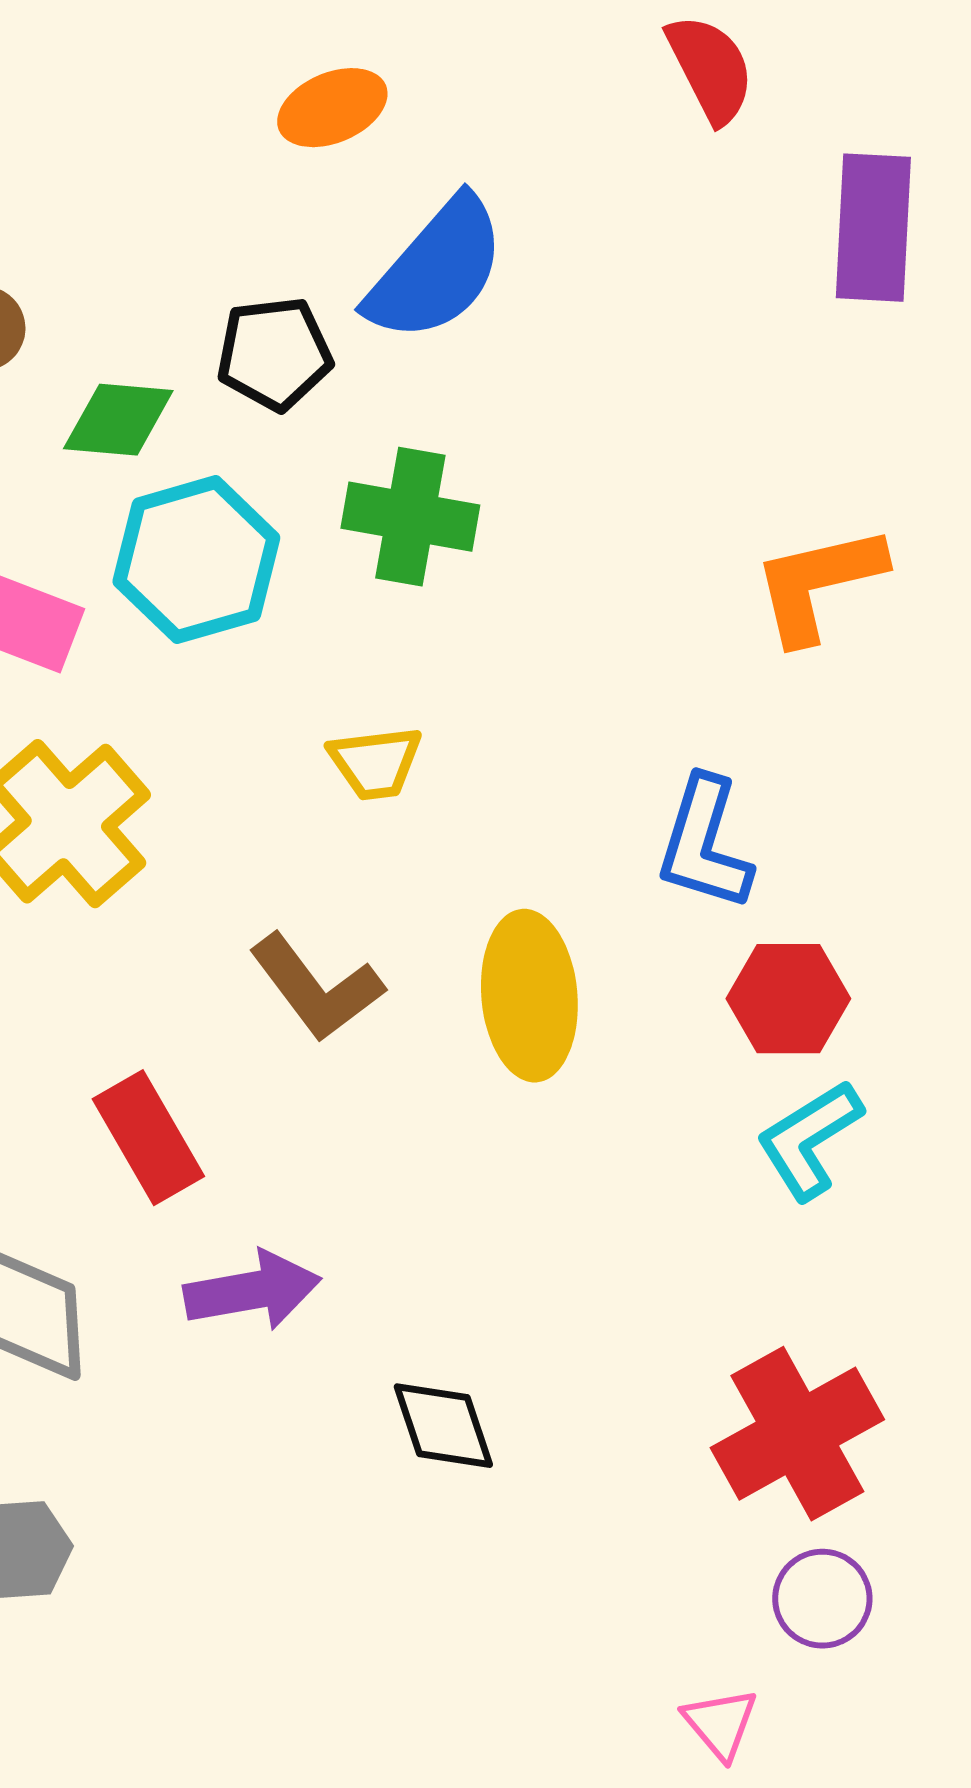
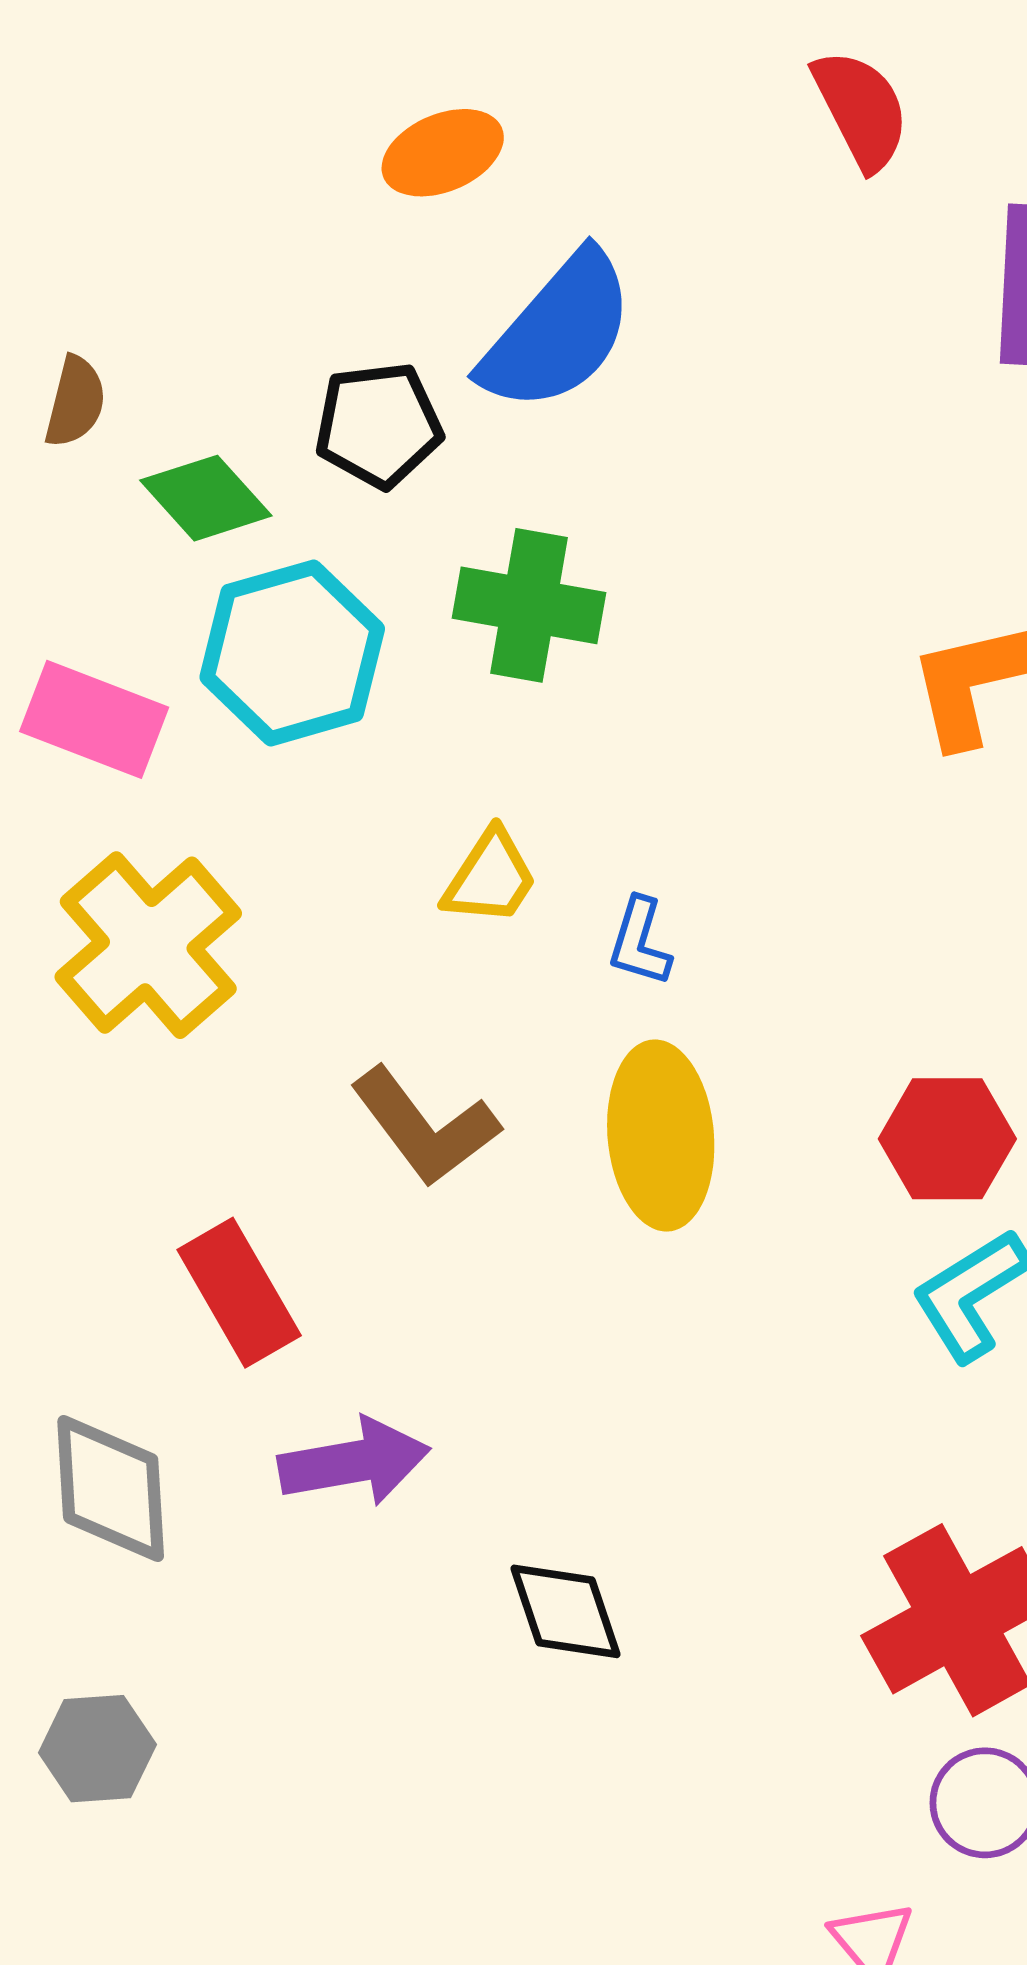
green diamond: (118, 420) -> (206, 498), turned 43
yellow trapezoid: (375, 763) -> (490, 878), turned -50
blue L-shape: (704, 844) -> (640, 942), moved, size x0.6

